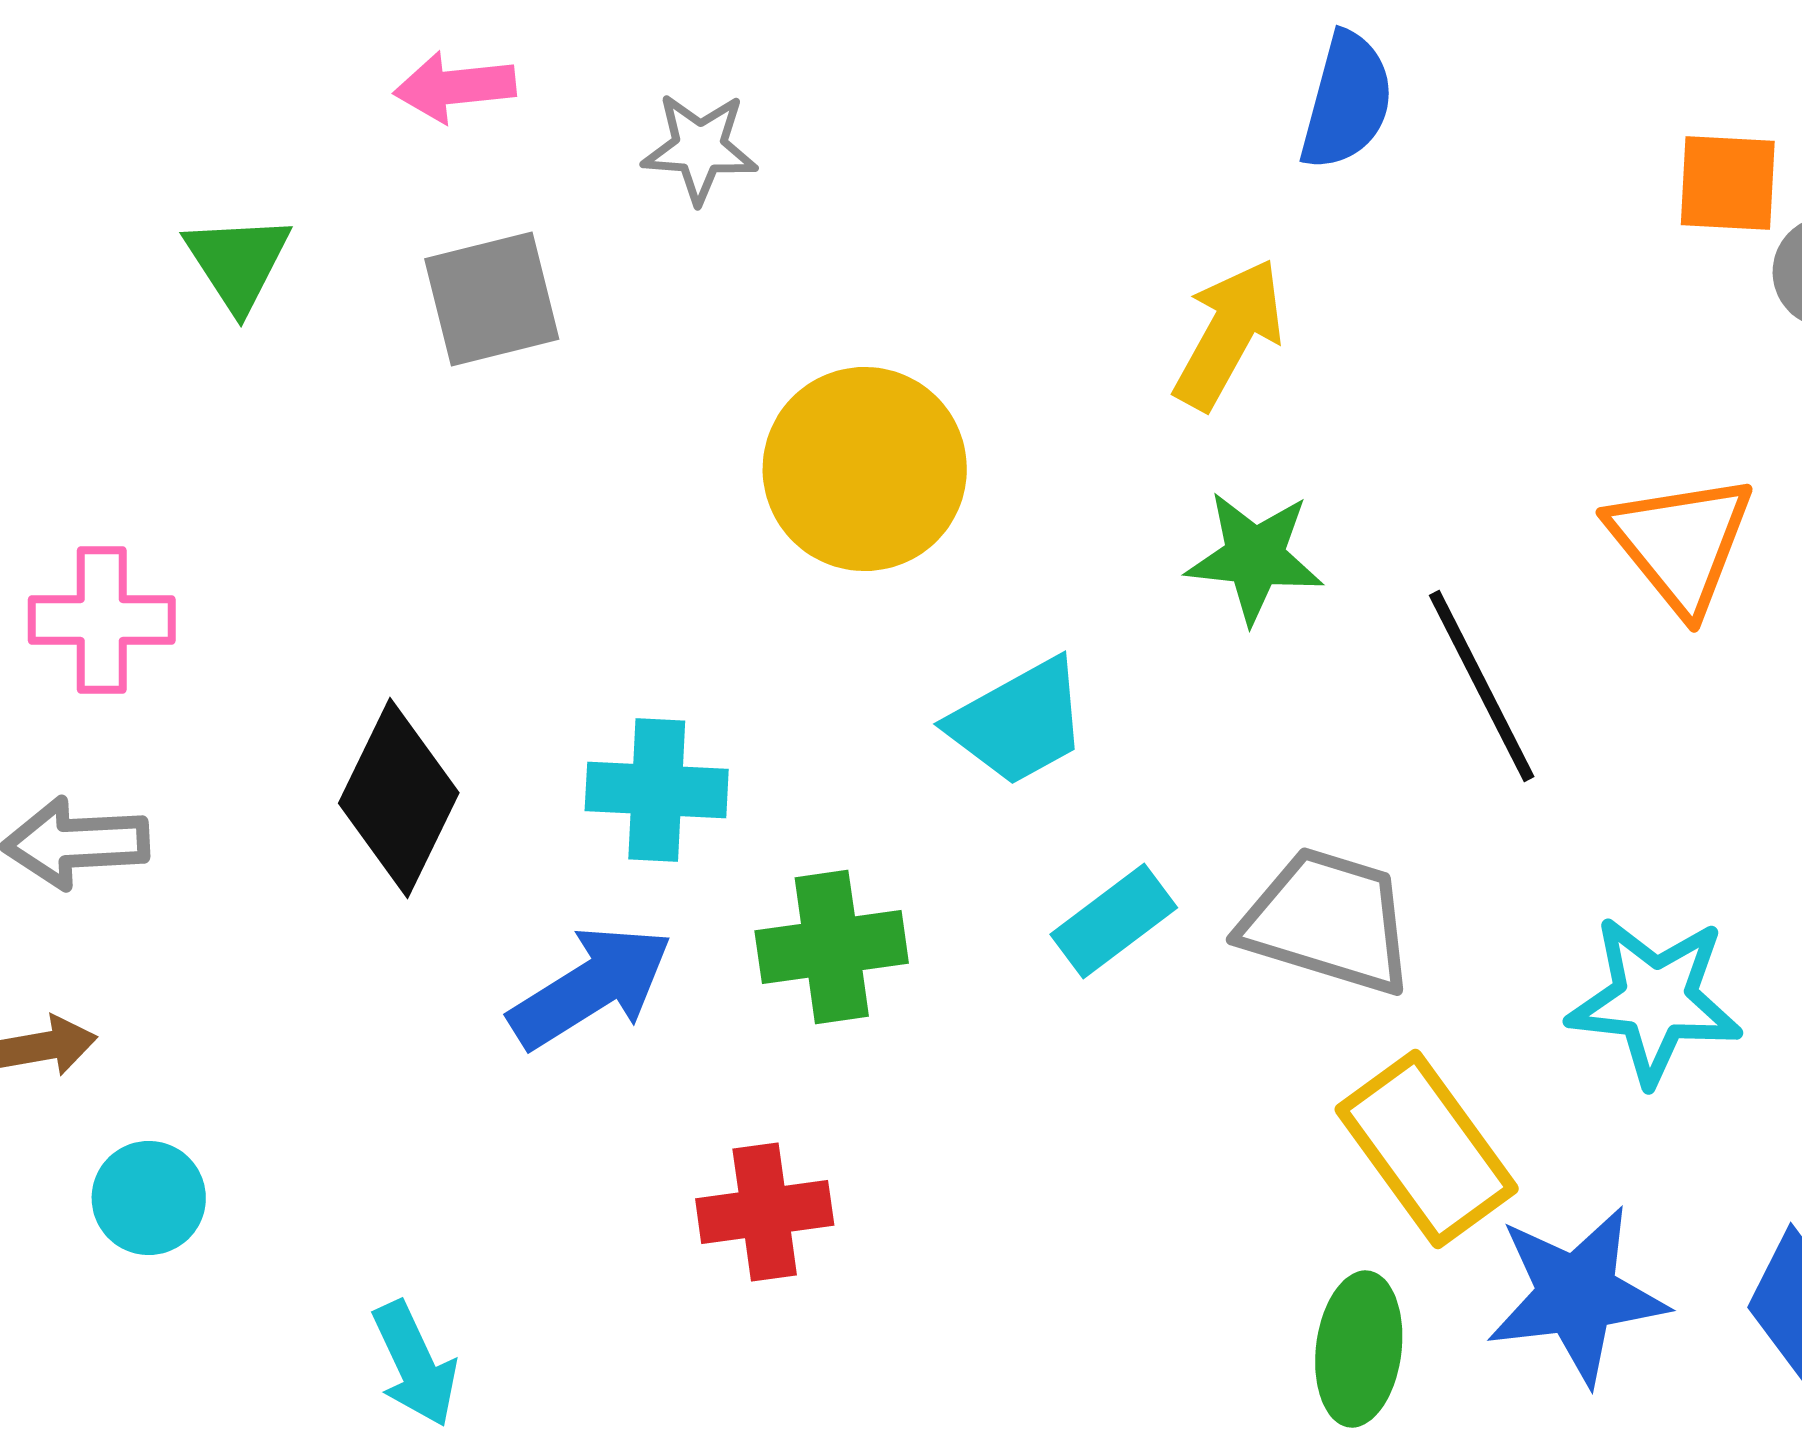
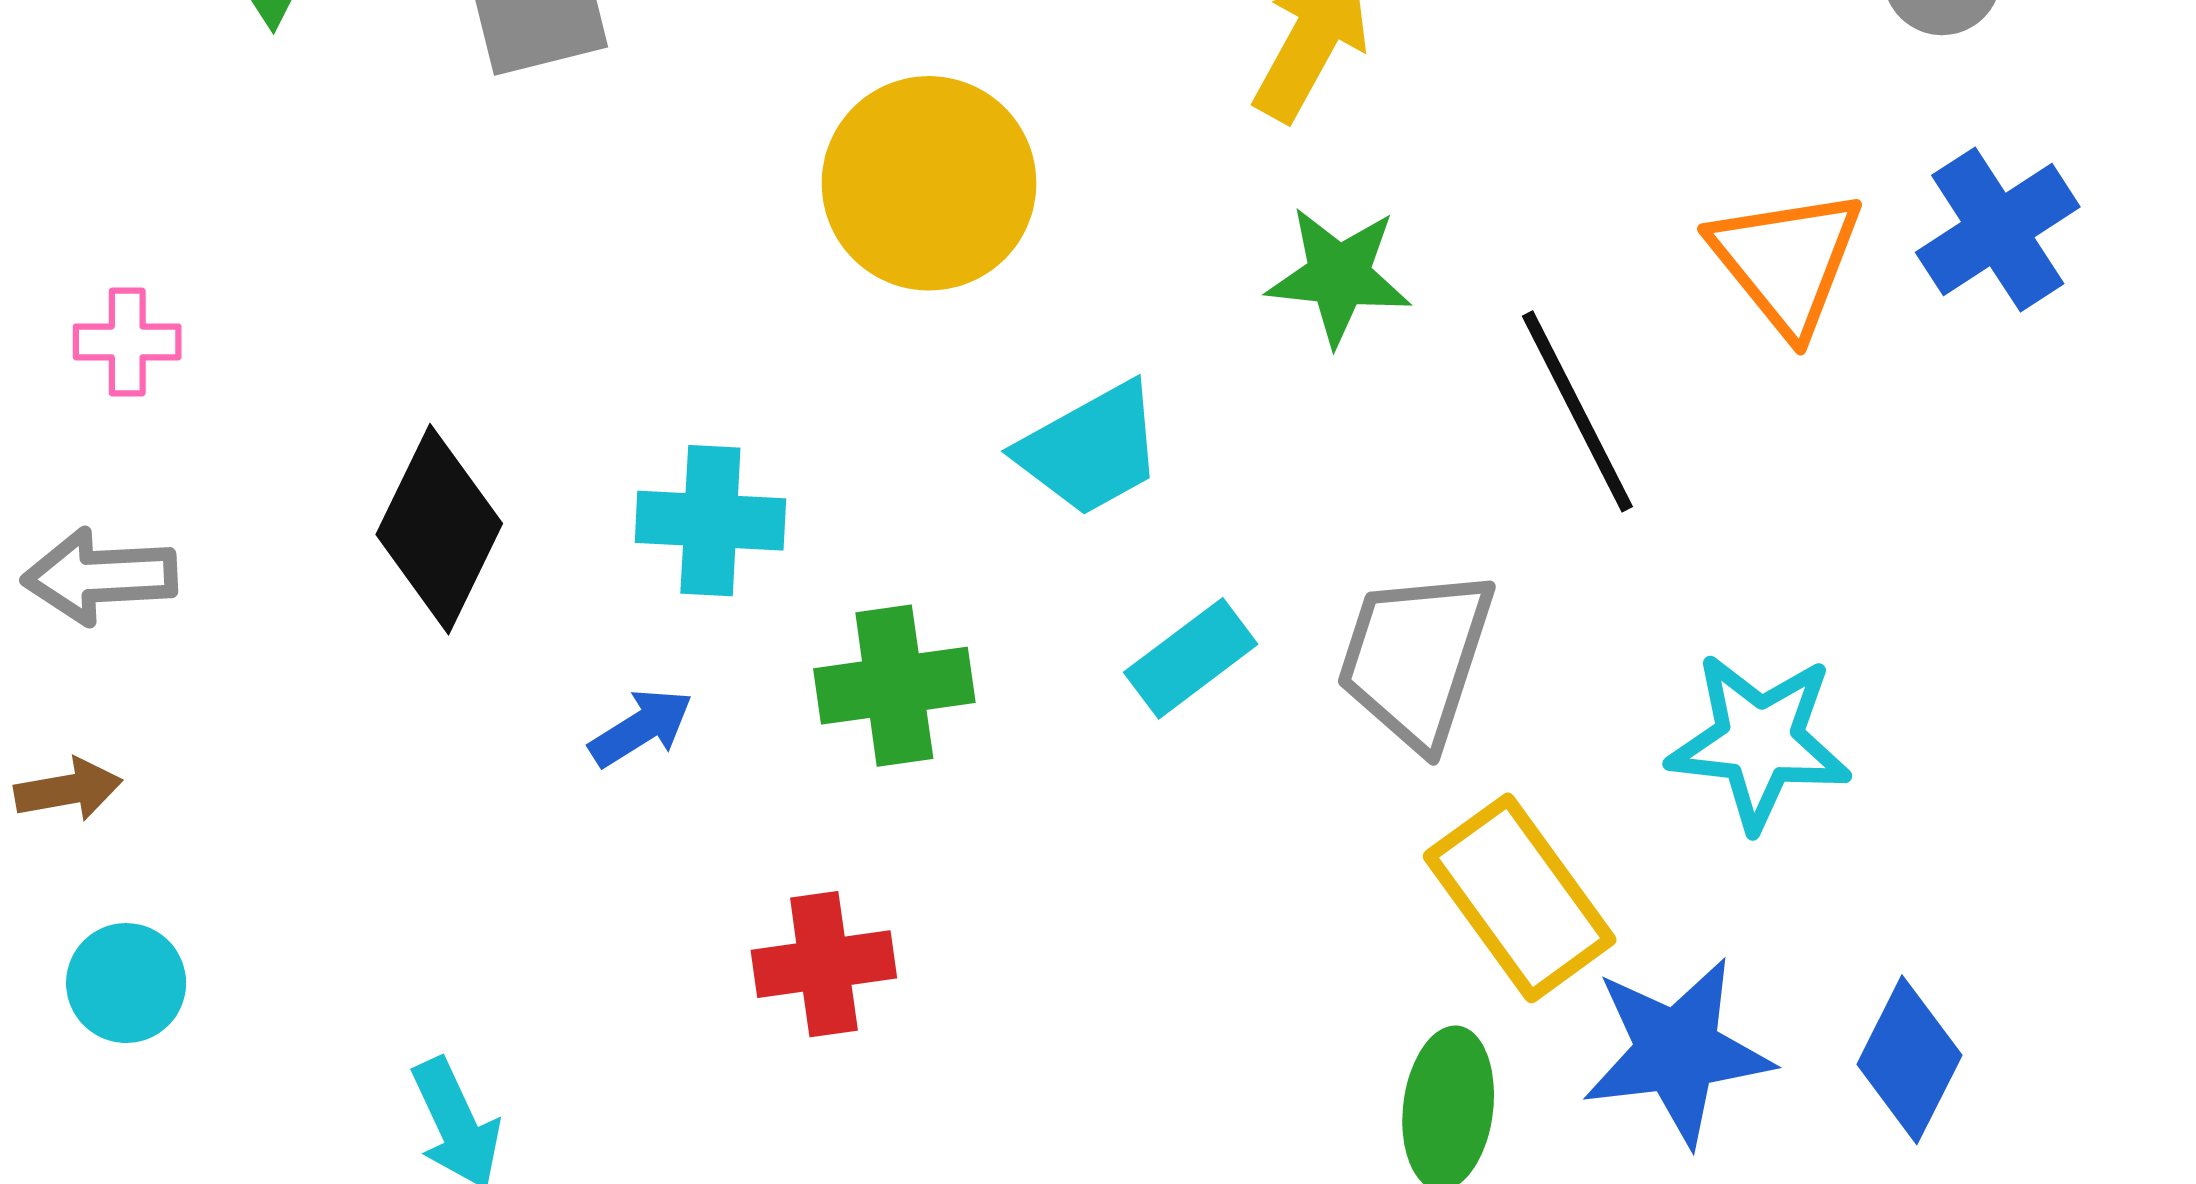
pink cross: (102, 620) -> (127, 342), size x0.7
gray trapezoid: (1328, 921) -> (1416, 658), turned -89
blue arrow: (591, 987) -> (641, 728), size x0.6
cyan circle: (149, 1198) -> (126, 983), moved

